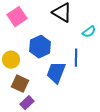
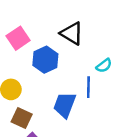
cyan semicircle: (89, 32) -> (104, 66), moved
blue hexagon: (40, 47) -> (45, 60), moved

